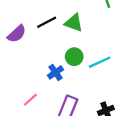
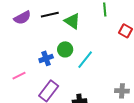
cyan line: (100, 62) -> (85, 60), turned -42

